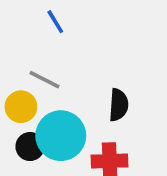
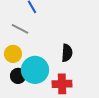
gray line: (44, 80) -> (20, 29), moved

